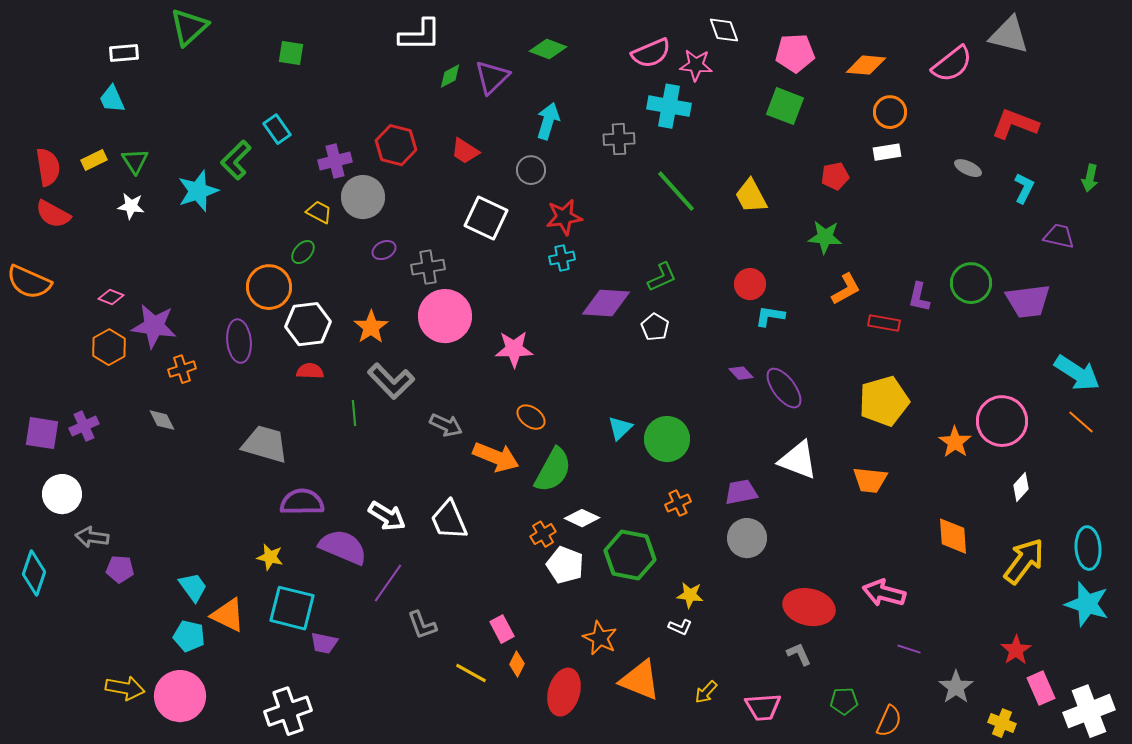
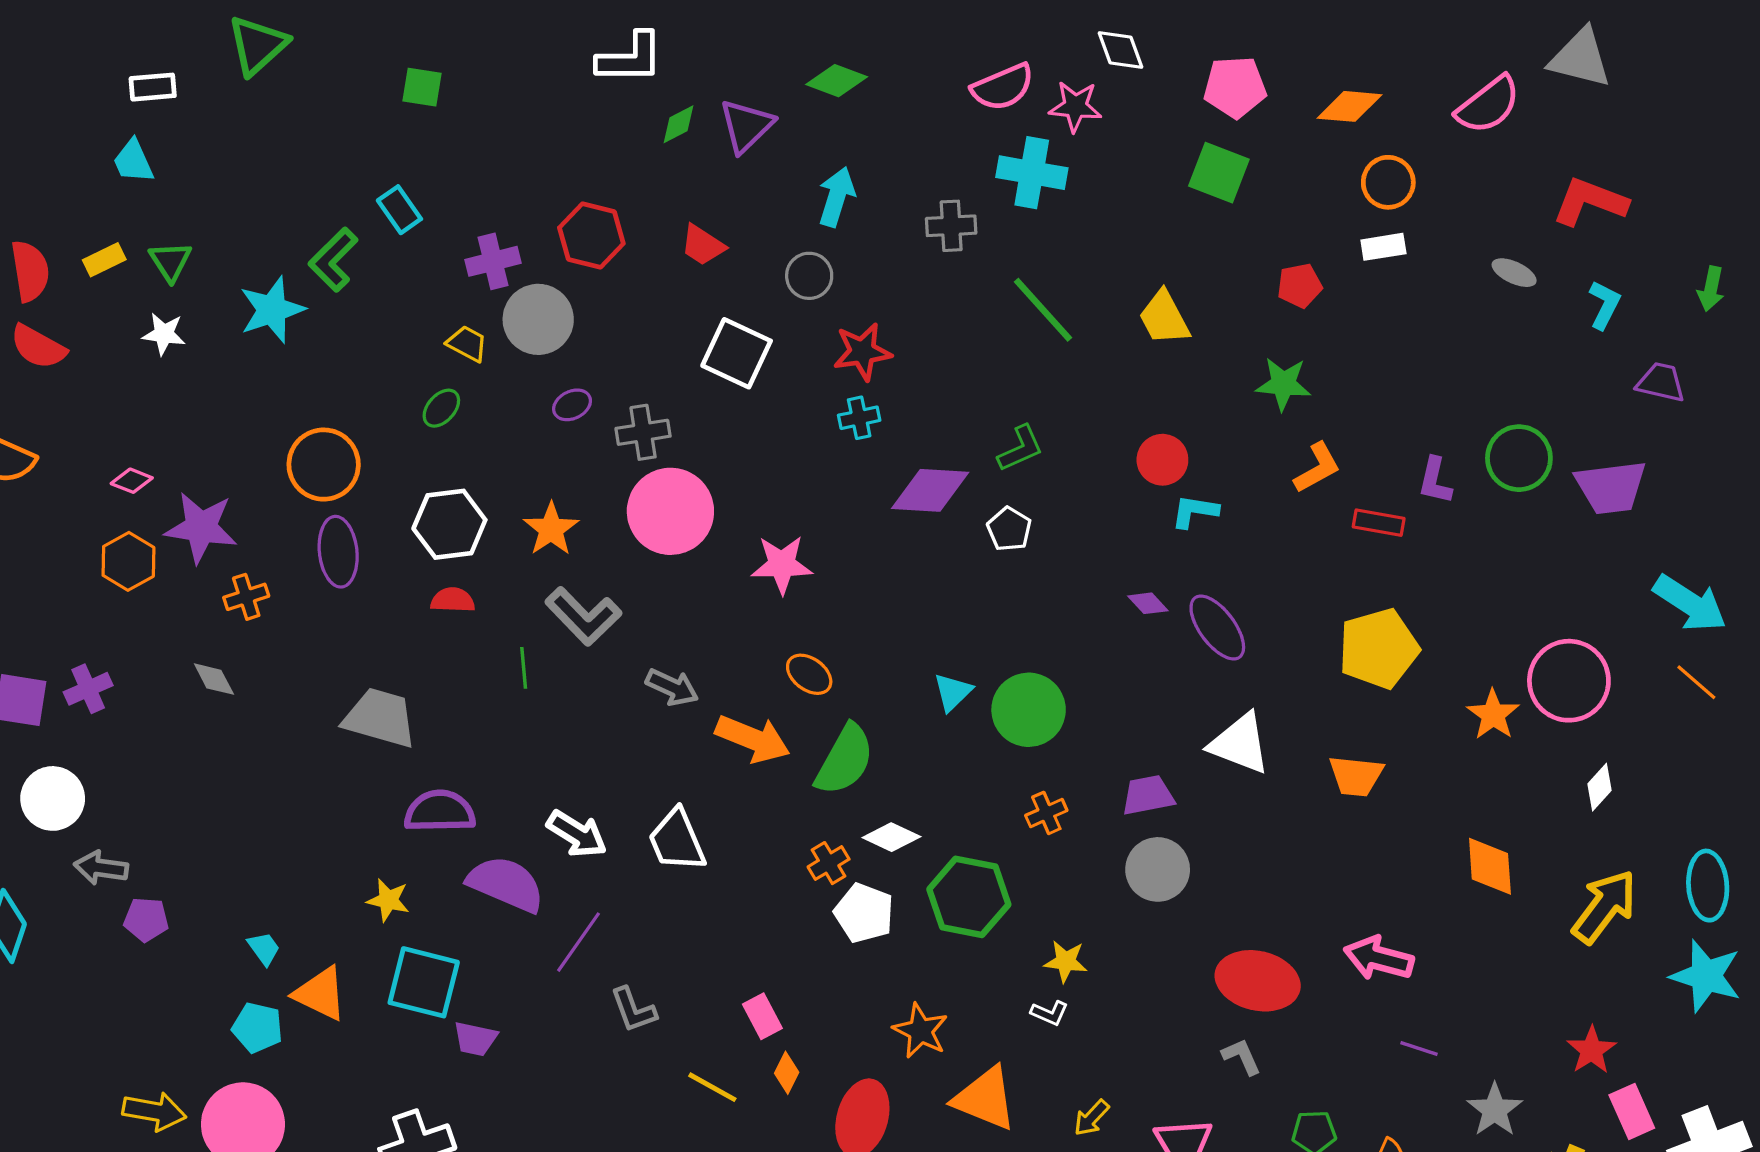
orange circle: (269, 287) -> (324, 465), moved
cyan trapezoid: (193, 587) -> (264, 948), size x0.7

